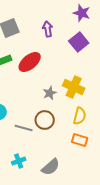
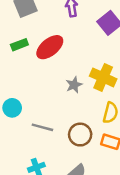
brown circle: (45, 120) -> (80, 135), moved

